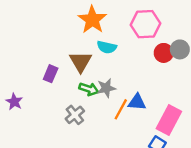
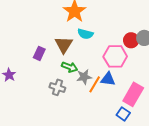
pink hexagon: (145, 24) -> (115, 56), moved
gray star: (106, 88) -> (84, 77), moved
gray cross: (75, 115) -> (57, 87), turned -35

